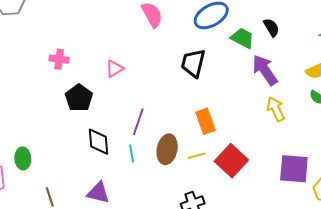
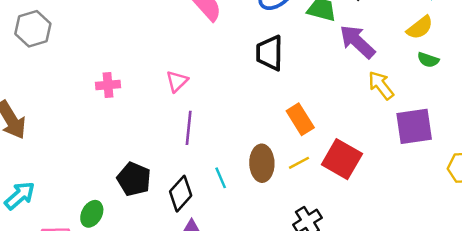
black pentagon: (79, 98) -> (134, 179), moved
purple line: (138, 122) -> (189, 128), moved
black diamond: (98, 142) -> (181, 194), moved, turned 60
green ellipse: (23, 158) -> (92, 214), turned 45
purple square: (294, 169) -> (414, 126), moved

